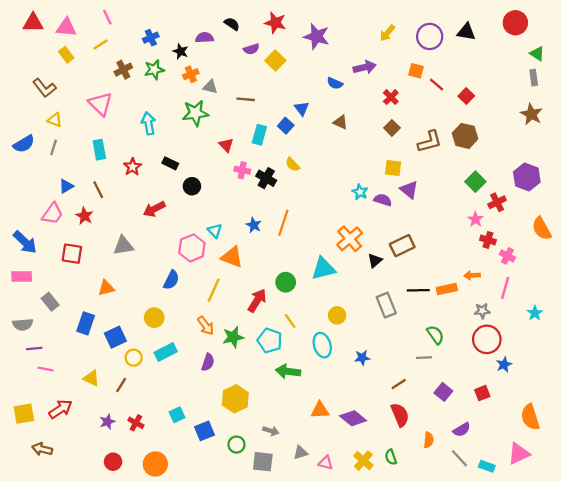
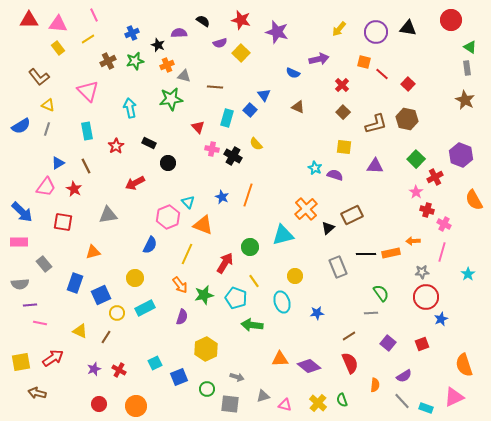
purple triangle: (409, 190) -> (375, 166), moved, turned -36

